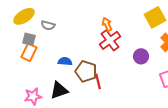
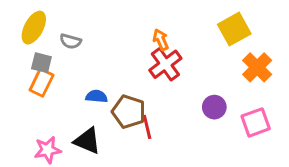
yellow ellipse: (24, 16) -> (34, 28), turned -30
purple circle: (141, 56) -> (214, 107), moved
black triangle: (59, 90) -> (87, 141), turned 42

